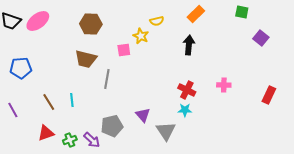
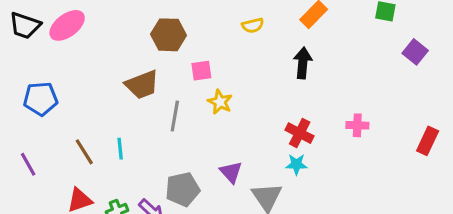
brown hexagon: (91, 24) -> (169, 35), moved
yellow star: (141, 36) -> (220, 102), moved
brown trapezoid: (86, 59) -> (142, 85), turned -35

